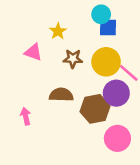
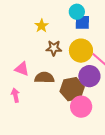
pink triangle: (33, 52) -> (22, 69), moved
pink circle: (117, 138) -> (81, 107), moved

